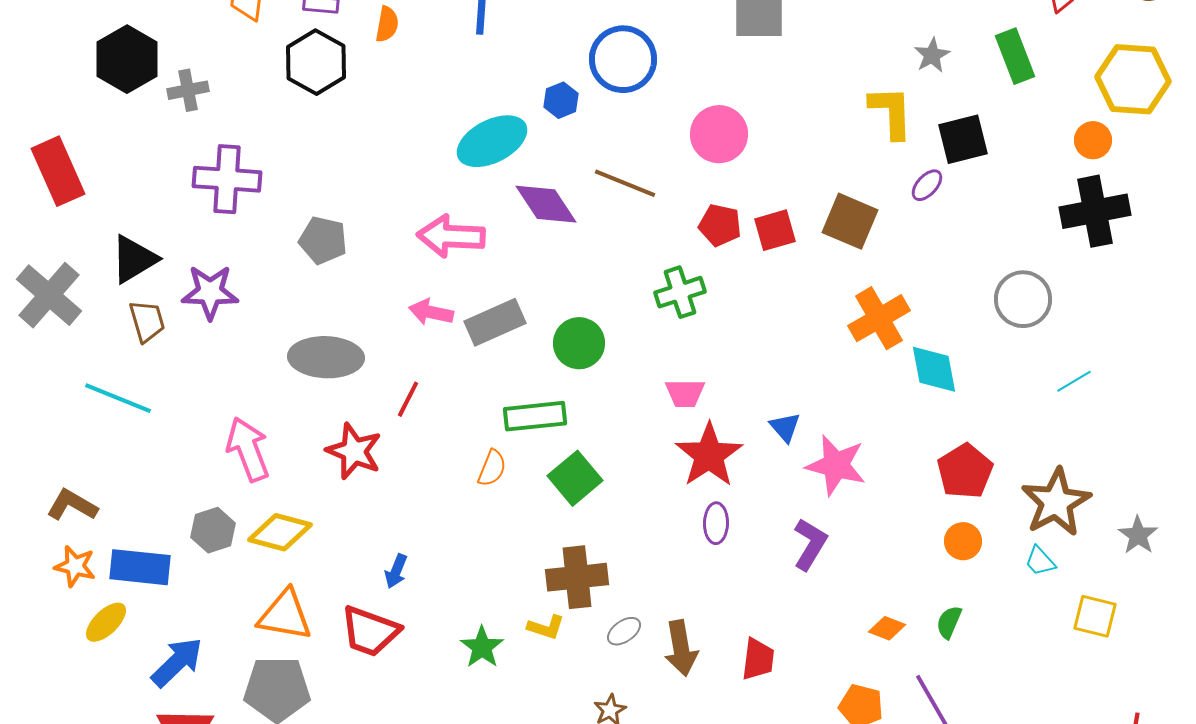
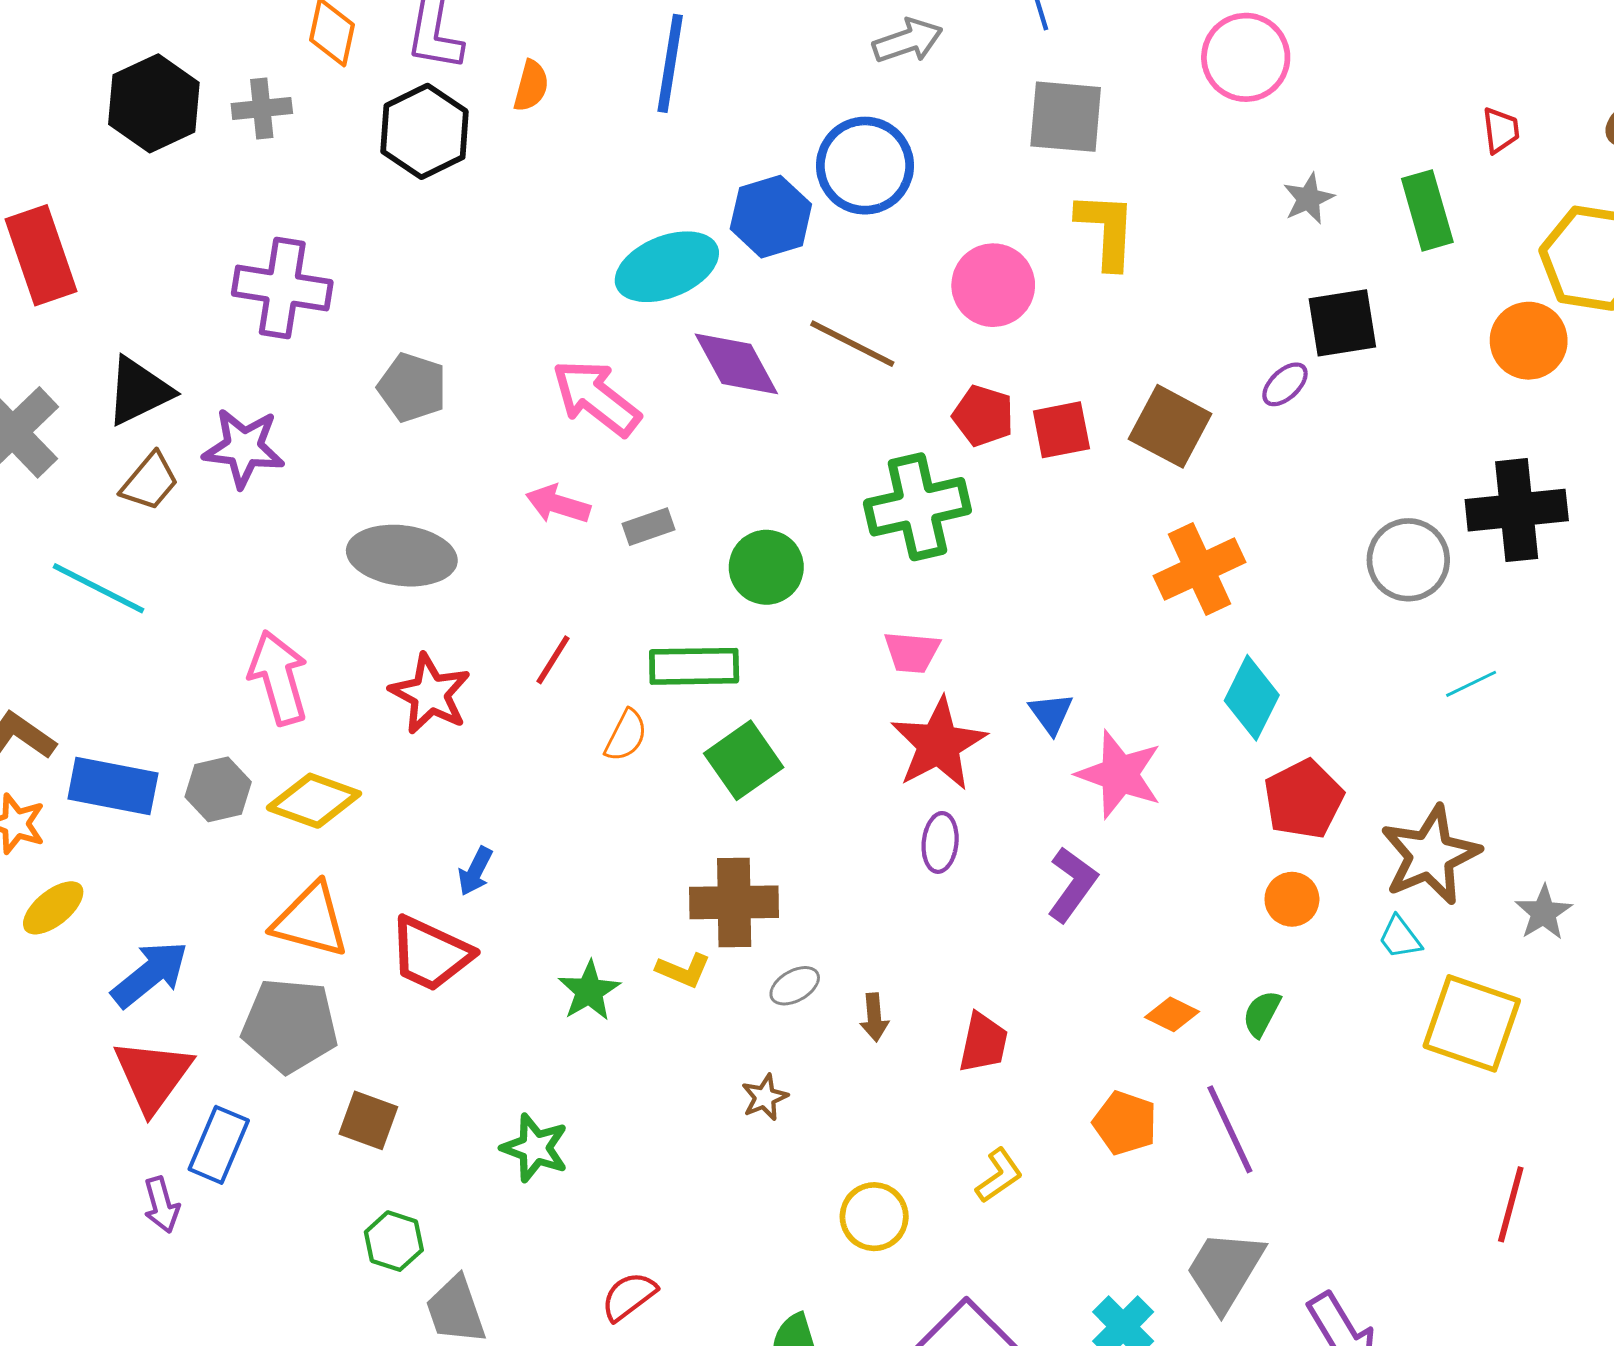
gray cross: (188, 90) -> (262, 108), moved
blue hexagon: (561, 100) -> (771, 217), size x1.6
yellow L-shape: (891, 112) -> (1106, 230), moved
orange circle: (1093, 140) -> (1529, 341), size x1.4
black cross: (1095, 211) -> (1517, 510), moved
pink arrow: (451, 236) -> (596, 398), turned 30
green cross: (680, 292) -> (917, 507), size x1.4
brown trapezoid: (147, 321) -> (150, 482), turned 51
gray rectangle: (495, 322) -> (648, 527), size x0.6
cyan diamond: (934, 369) -> (1252, 698), moved, turned 32
red line: (408, 399) -> (553, 660), moved
blue rectangle: (140, 567) -> (113, 786), moved
yellow square: (1095, 616) -> (1472, 1023), size x1.5
brown arrow: (681, 648) -> (874, 1017), size x0.6

